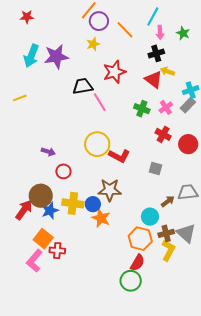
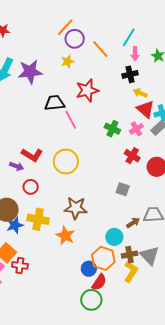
red triangle: (154, 80) -> (145, 109), moved
red L-shape: (119, 156) -> (32, 155), moved
blue circle: (93, 204) -> (89, 269), moved

